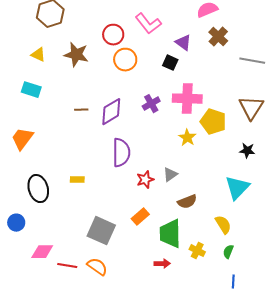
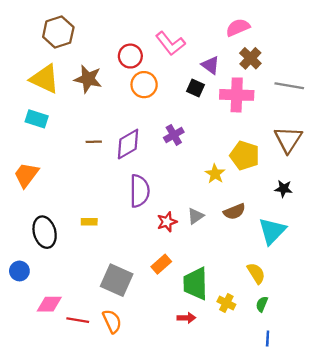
yellow triangle: (38, 55) -> (45, 79), size x1.8
pink cross: (187, 99) -> (237, 95), moved
brown semicircle: (187, 202) -> (234, 212), moved
orange semicircle: (97, 267) -> (112, 321), turned 30

